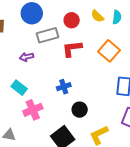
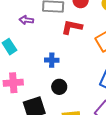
pink cross: (33, 110) -> (13, 83), moved

